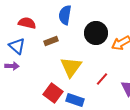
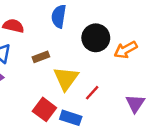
brown rectangle: (51, 41) -> (41, 57), moved
red line: (102, 79) -> (92, 93), moved

